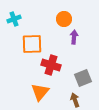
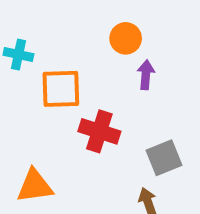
cyan cross: (14, 19) -> (18, 55), moved, turned 32
orange triangle: (40, 92) -> (35, 186), moved, turned 42

